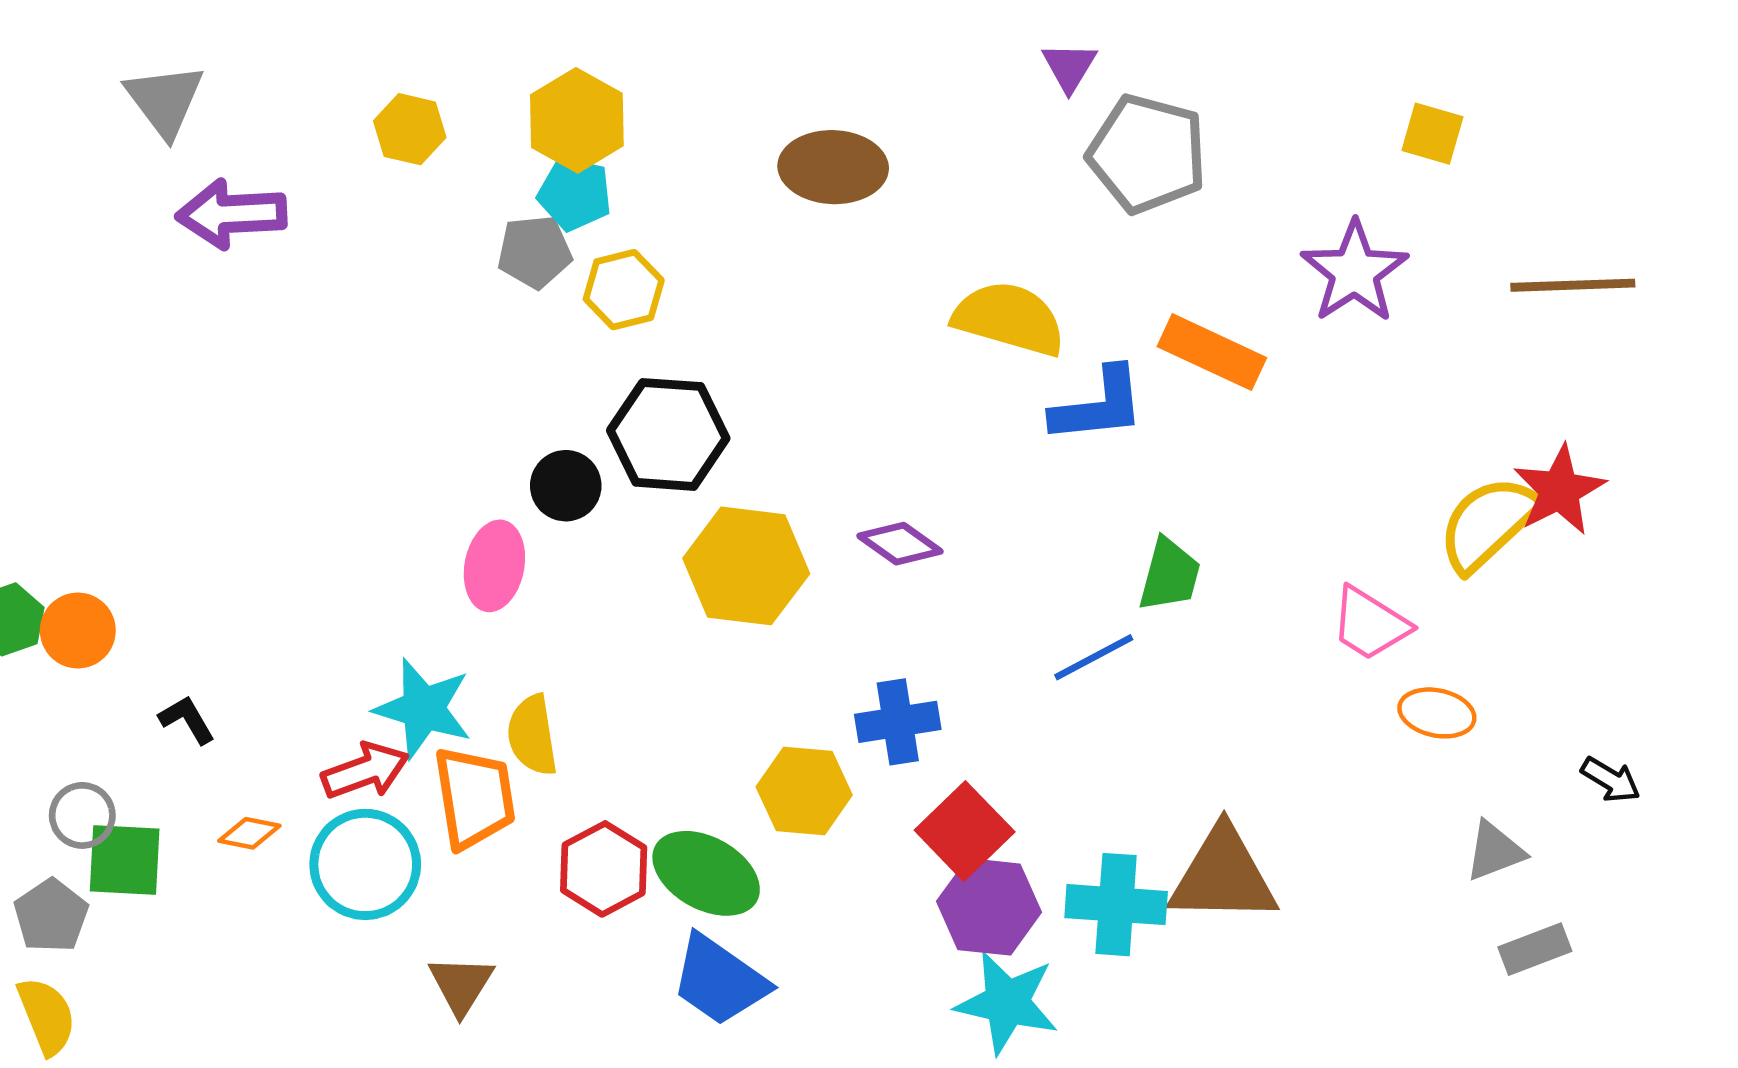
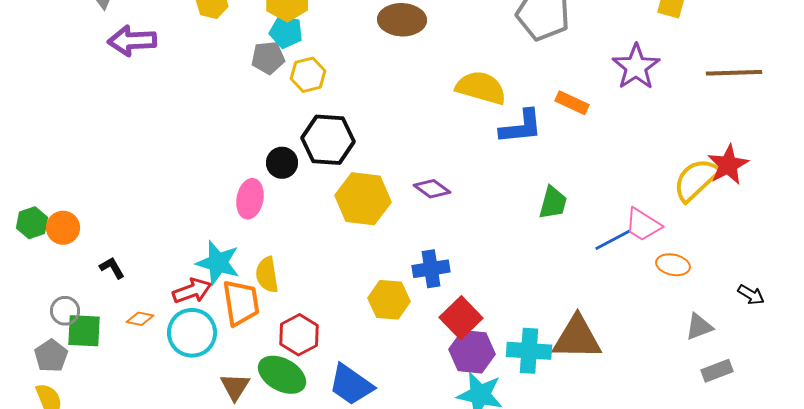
orange rectangle: (1212, 352) -> (572, 103), size x0.7
blue line: (1094, 657) -> (613, 240), moved
green ellipse: (706, 873) -> (282, 375), moved

